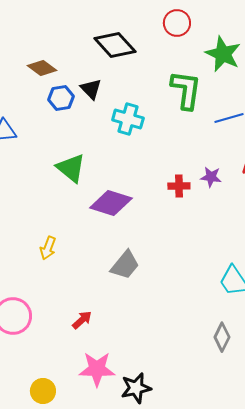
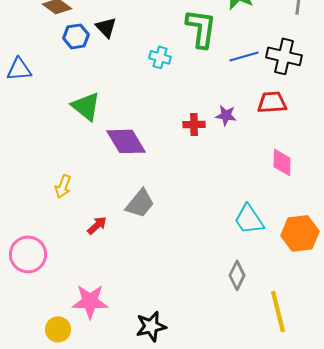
cyan cross: (128, 119) -> (160, 57), moved, size x0.7
purple diamond: (111, 203) -> (126, 141), turned 42
red arrow: (82, 320) -> (97, 225), moved
pink star: (97, 369) -> (90, 301), moved

